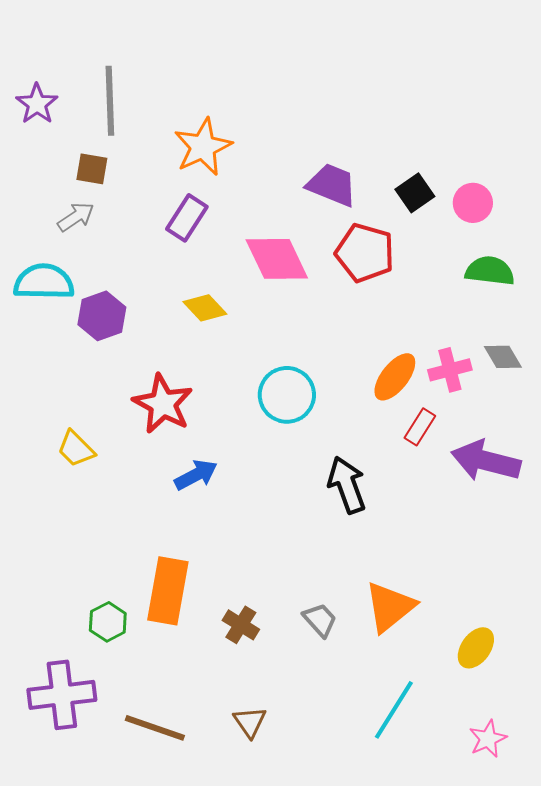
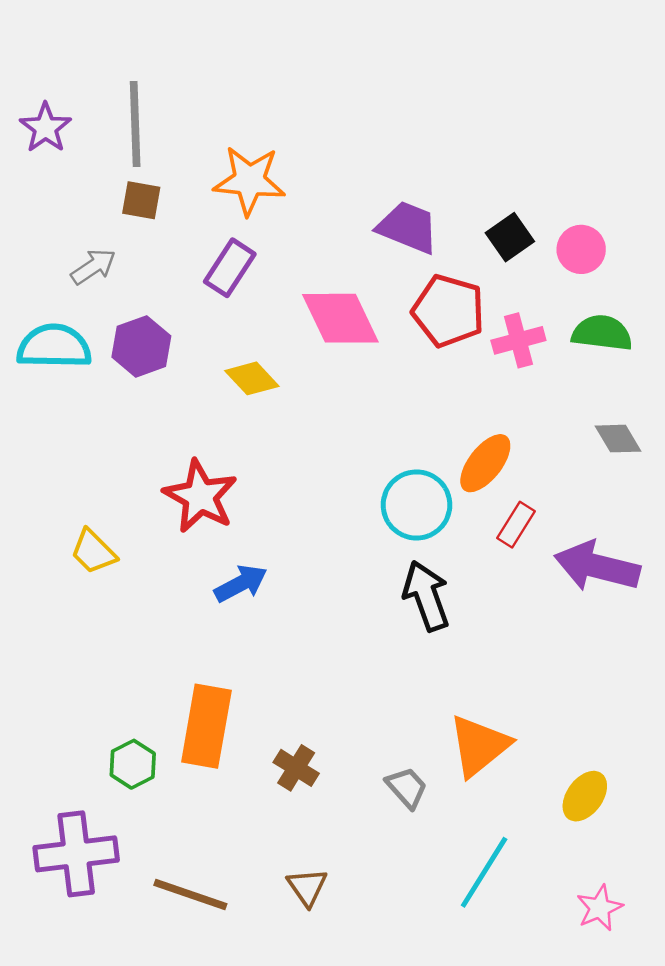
orange star: (203, 147) -> (249, 181), turned 30
brown square: (92, 169) -> (141, 200), moved
purple hexagon: (102, 316) -> (141, 346), moved
pink cross: (450, 370) -> (518, 340), moved
cyan circle: (287, 395) -> (416, 505), moved
gray trapezoid: (320, 620) -> (407, 788), moved

